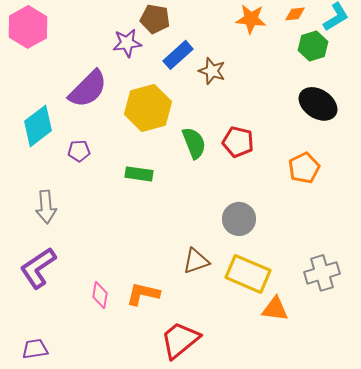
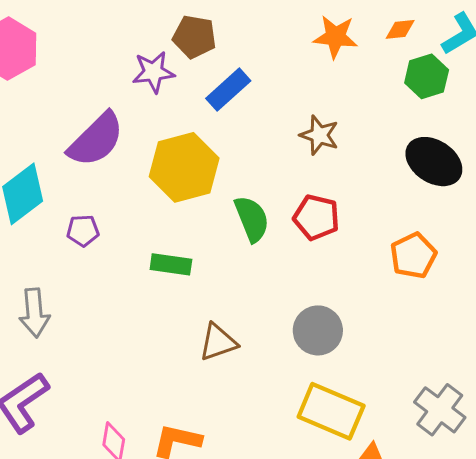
brown star: (212, 71) -> (319, 135), moved
brown triangle: (196, 261) -> (218, 342), moved
gray cross: (322, 273) -> (440, 410), turned -36

